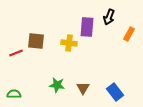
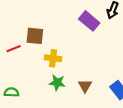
purple rectangle: (87, 27) -> (89, 21), turned -54
yellow cross: (69, 43) -> (53, 58), moved

